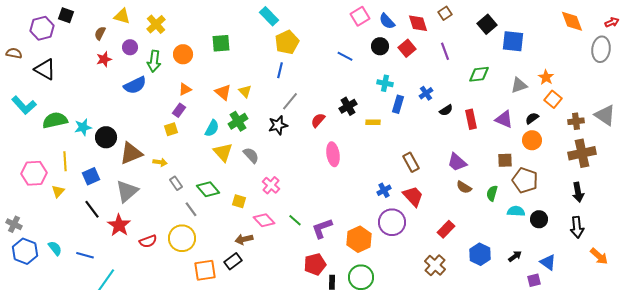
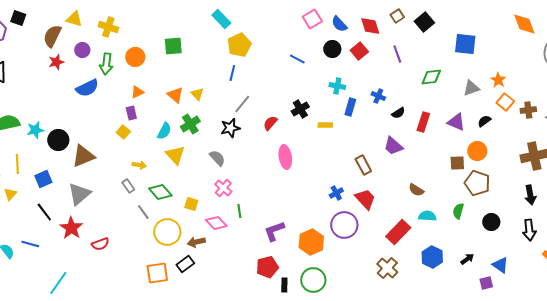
yellow cross: (156, 24) -> (108, 27), turned -30
black square: (487, 24) -> (424, 22), moved
brown semicircle: (100, 33) -> (52, 36), size x1.6
blue cross: (426, 93) -> (378, 96), turned -32
purple rectangle: (179, 110) -> (131, 113), turned -48
red rectangle: (471, 119) -> (423, 122), turned 30
brown cross: (576, 121) -> (528, 110), moved
yellow square: (171, 129) -> (123, 132), turned -32
orange circle: (532, 140) -> (477, 151), moved
gray semicircle: (251, 155) -> (217, 158), moved
yellow arrow: (160, 162) -> (139, 165), moved
purple trapezoid: (457, 162) -> (393, 146), moved
green semicircle: (492, 193) -> (458, 211), moved
cyan semicircle: (516, 211) -> (427, 216), moved
green line: (295, 220) -> (239, 211), moved, turned 40
red rectangle: (446, 229) -> (398, 232), size x1.4
yellow circle: (182, 238) -> (167, 232), moved
blue line: (85, 255) -> (30, 244), moved

